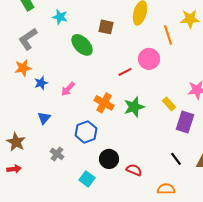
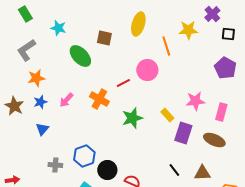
orange star: (23, 68) -> (36, 78), moved
blue star: (41, 83) -> (40, 102), moved
orange cross: (104, 103) -> (99, 99), moved
blue hexagon: (86, 132) -> (84, 156), moved
brown star: (16, 142) -> (14, 106), moved
gray cross: (57, 154) -> (55, 165), turned -32

